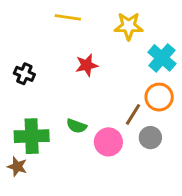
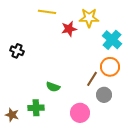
red star: (87, 65) -> (69, 29), moved
green cross: (32, 136) -> (36, 108), moved, size x0.7
pink circle: (108, 142) -> (80, 113), moved

